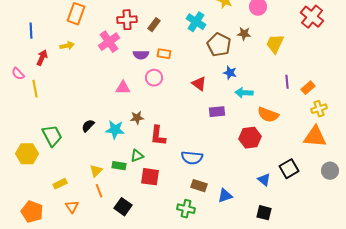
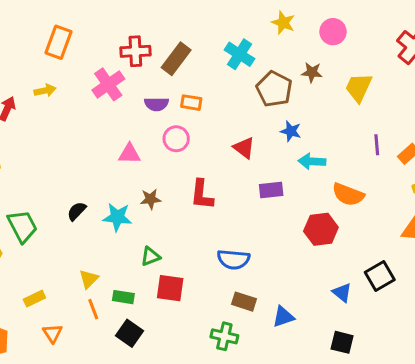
brown rectangle: (154, 25) -> (176, 59), size x1.5
red L-shape: (158, 136) -> (202, 195), moved
green rectangle: (119, 166) -> (123, 297), moved

